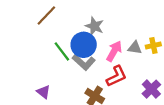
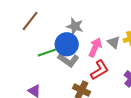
gray triangle: (135, 48) -> (114, 42), turned 40
green line: (62, 51) -> (47, 52), turned -66

